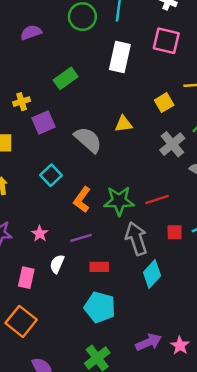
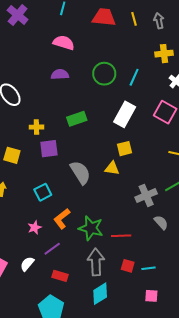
yellow square: (164, 103) -> (125, 149), moved
pink star: (40, 234) -> (35, 227), moved
purple line: (81, 238) -> (52, 249), turned -36

